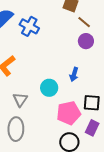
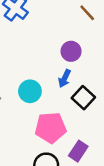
purple circle: (86, 41) -> (71, 51), moved
black square: (92, 103) -> (83, 98), moved, turned 30

